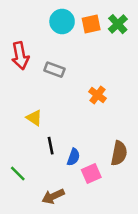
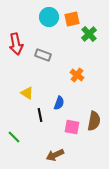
green cross: (118, 24) -> (89, 34), moved
blue semicircle: (73, 157) -> (59, 103), moved
pink square: (91, 174) -> (72, 127), moved, turned 35
brown arrow: (53, 196) -> (55, 155), moved

